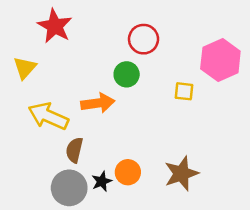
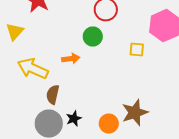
orange arrow: (98, 103) -> (71, 59), size x0.7
orange circle: (128, 172) -> (109, 124), moved

